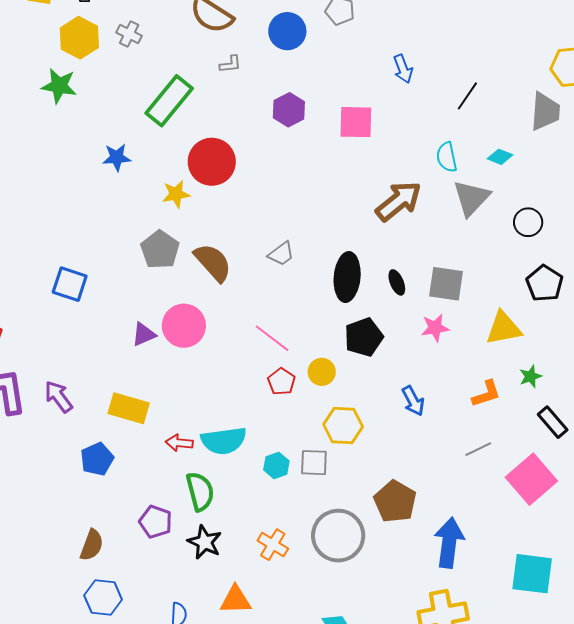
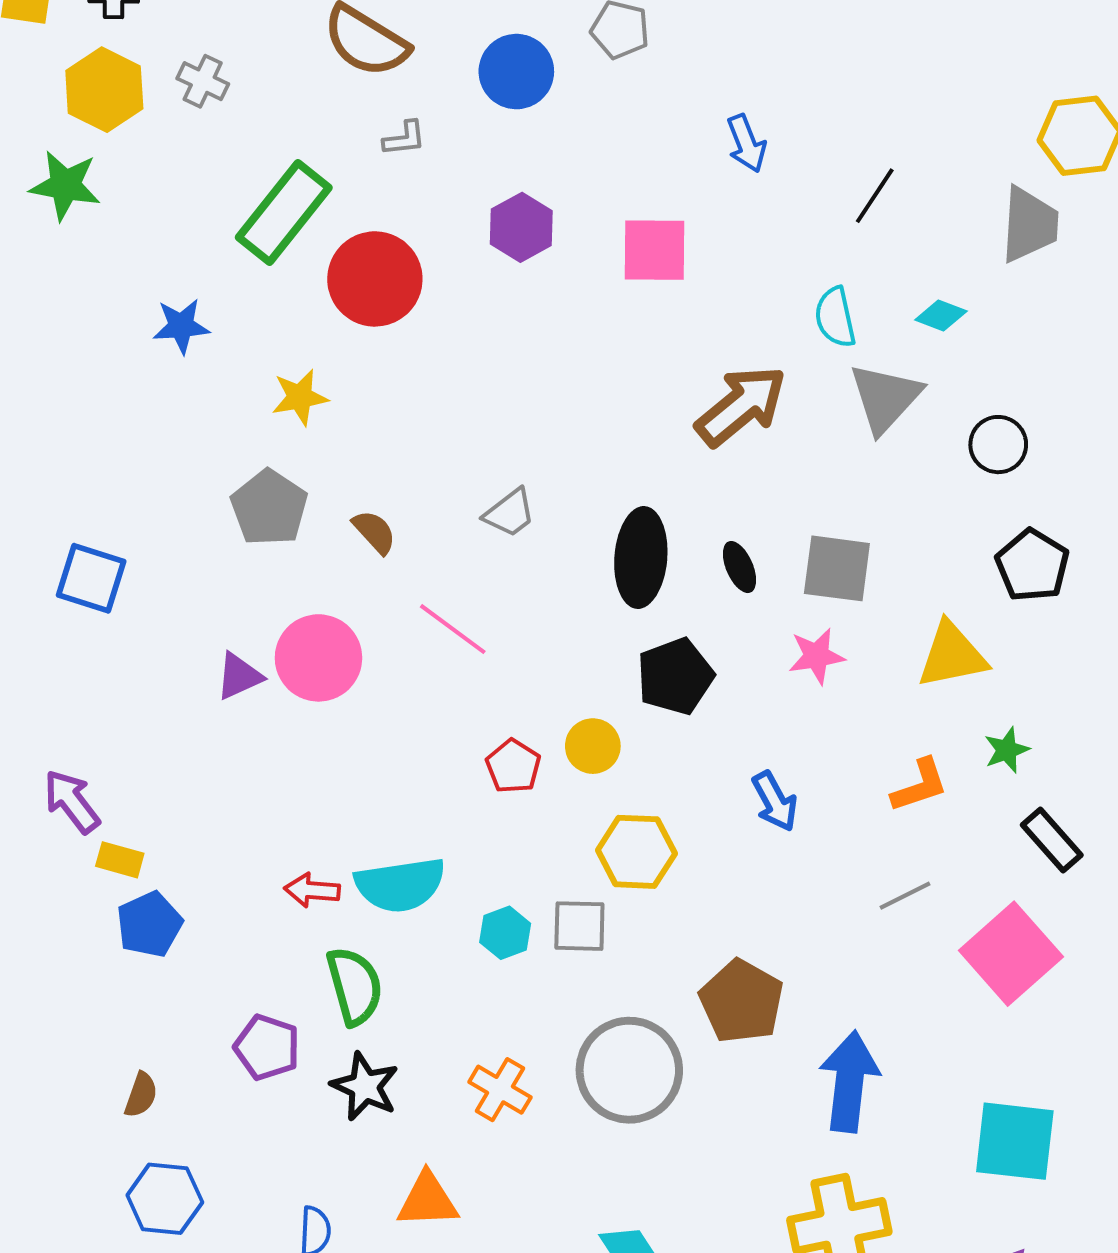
red circle: (212, 162) -> (375, 279), moved
brown semicircle: (213, 262) -> (374, 532), size x0.6
pink line: (272, 338) -> (453, 629), moved
yellow rectangle: (129, 408) -> (120, 860), moved, size x0.6
brown semicircle: (92, 545) -> (141, 1095), size x0.7

